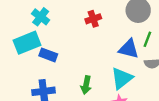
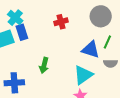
blue rectangle: (48, 55) -> (22, 32), moved, turned 49
green arrow: (86, 85) -> (44, 65), moved

